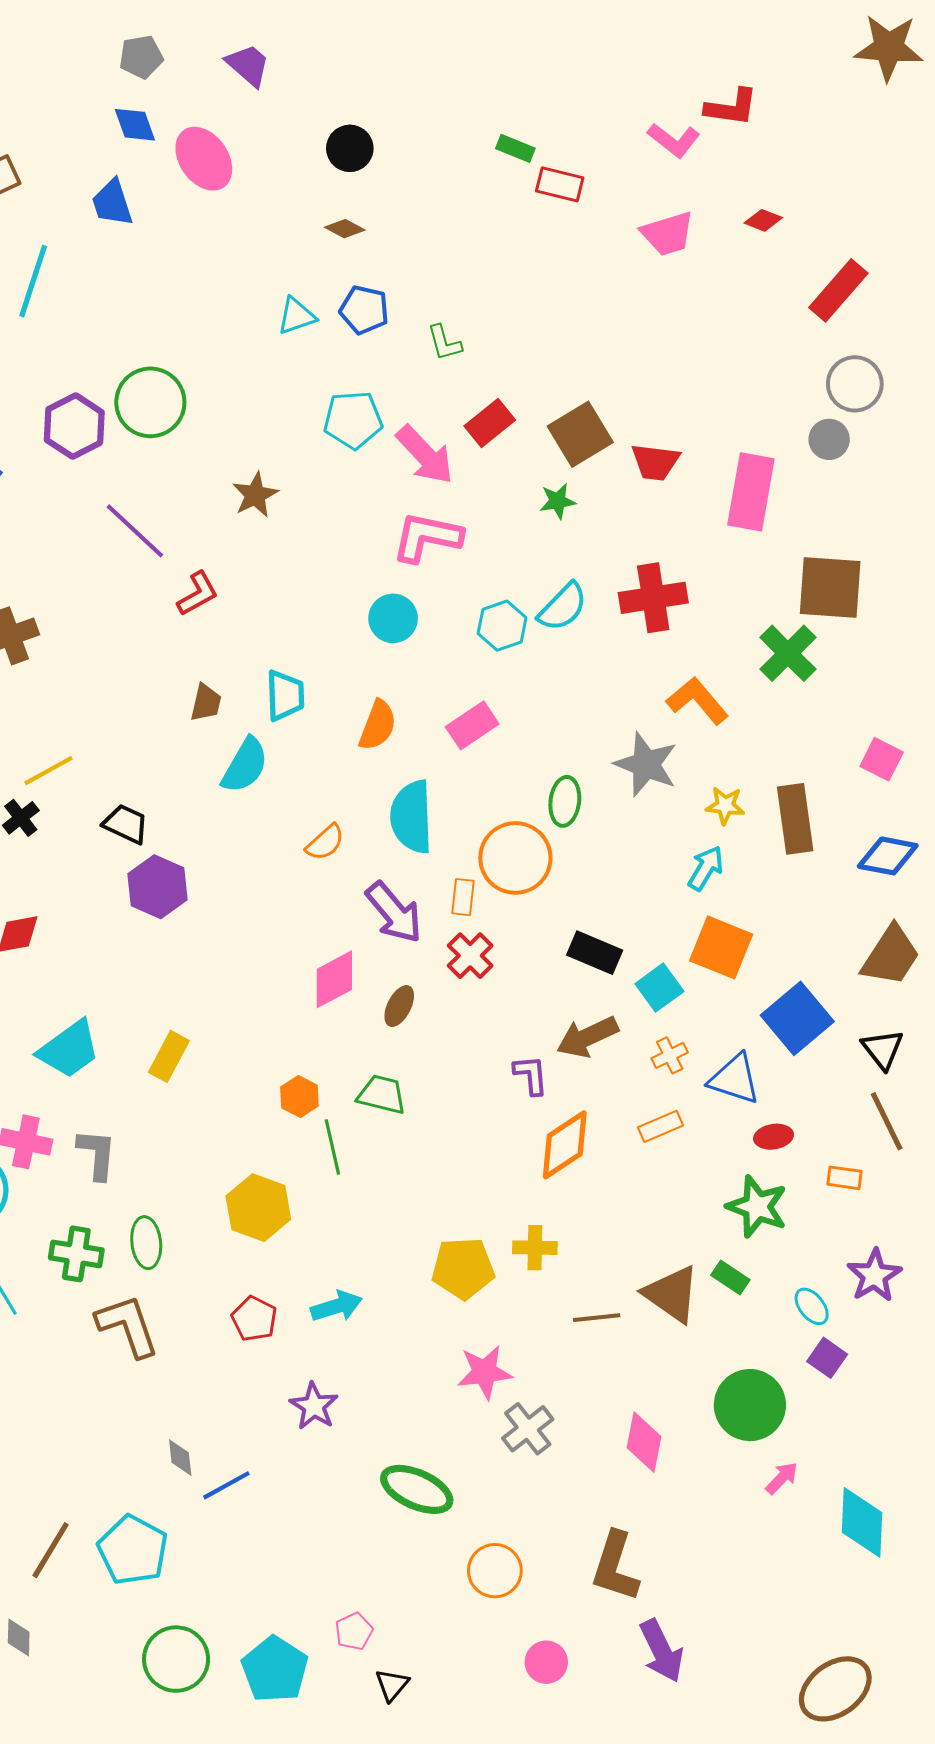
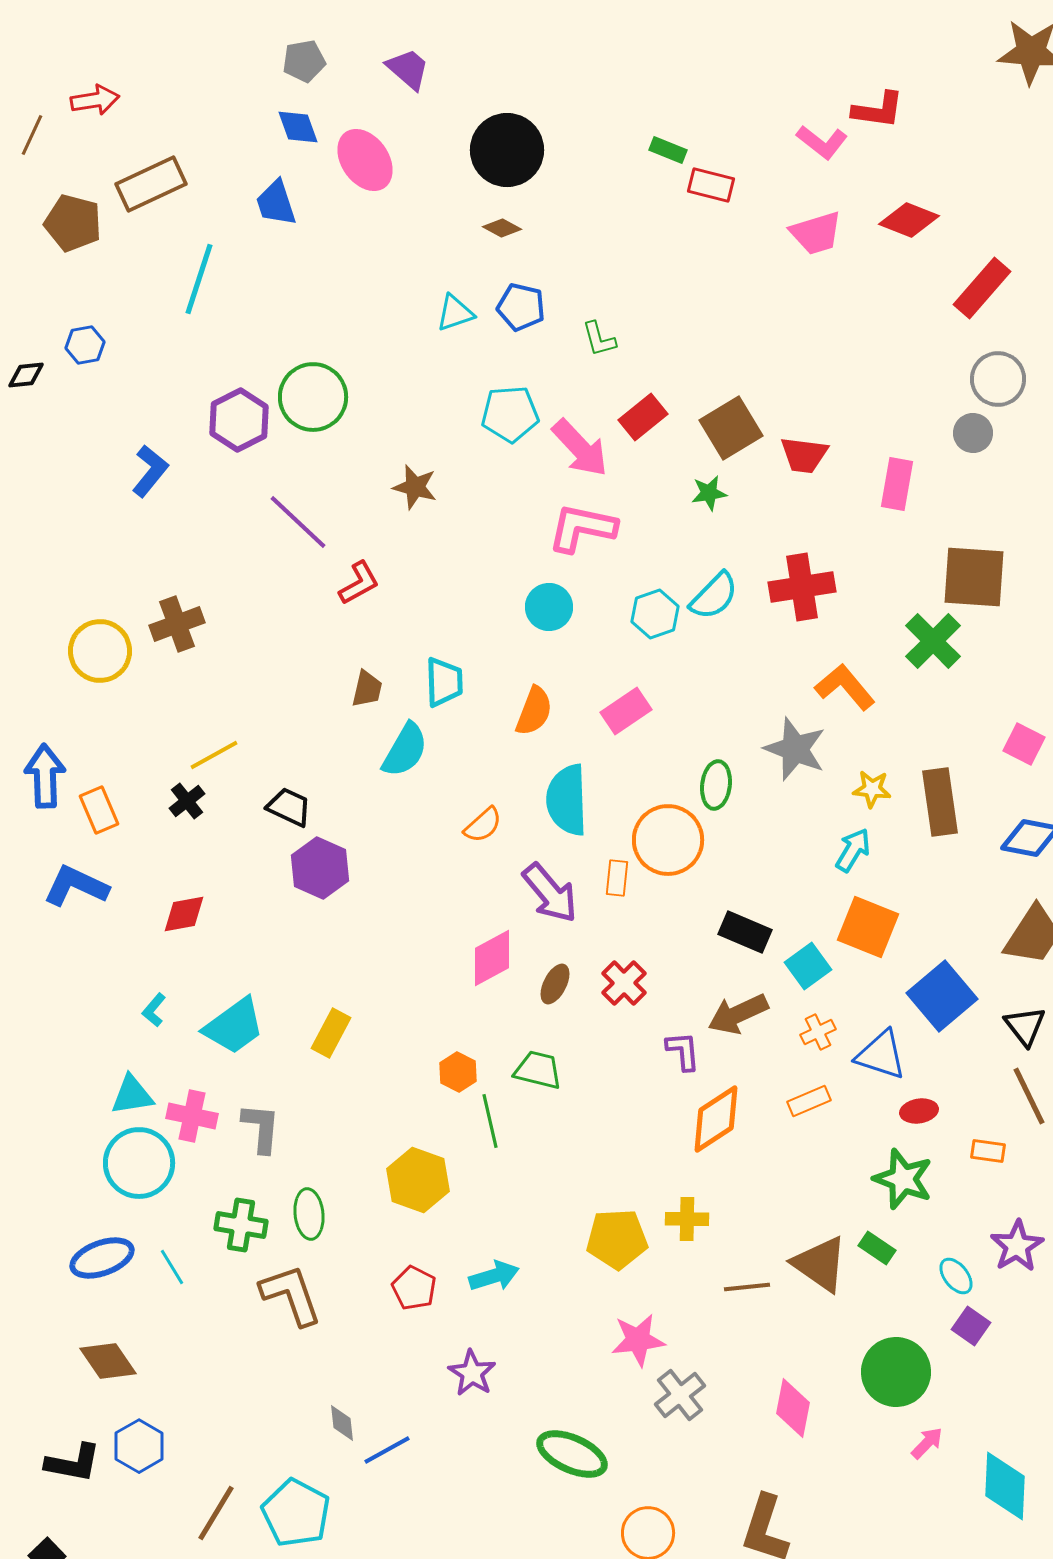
black circle: (350, 148) -> (507, 150), size x1.6
red diamond: (763, 220) -> (909, 220), size x1.6
pink rectangle: (751, 492) -> (897, 484), size x0.7
brown star: (255, 495) -> (415, 487), turned -30
red cross: (470, 956) -> (624, 983), moved

